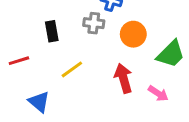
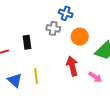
black rectangle: (52, 31) -> (27, 42), moved
yellow line: (72, 69) -> (36, 76), moved, turned -63

